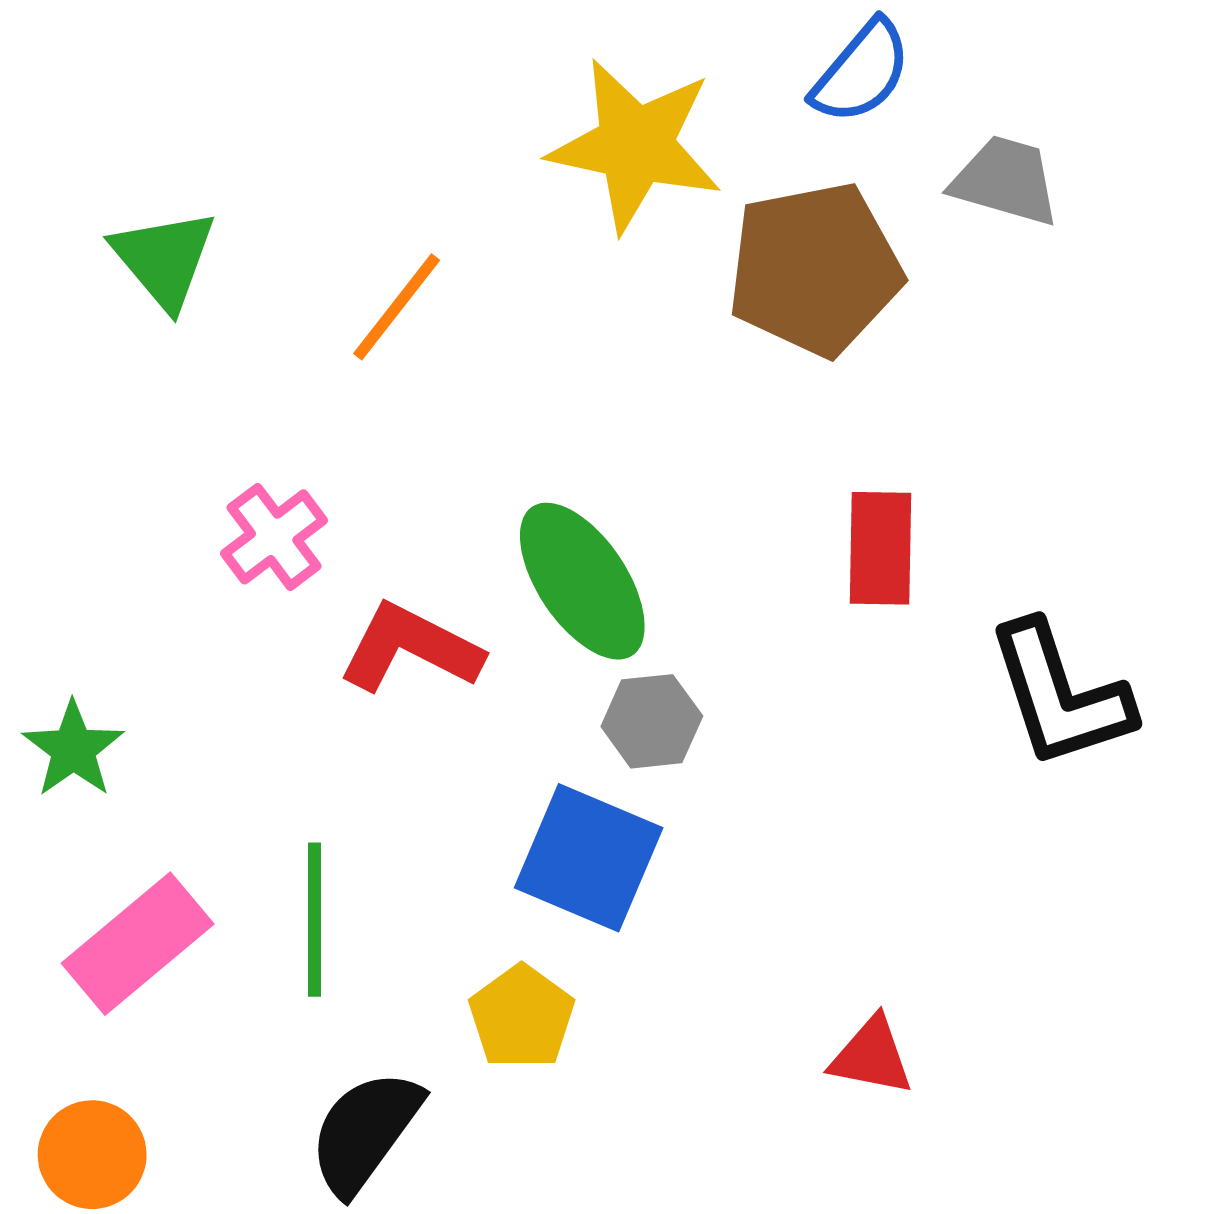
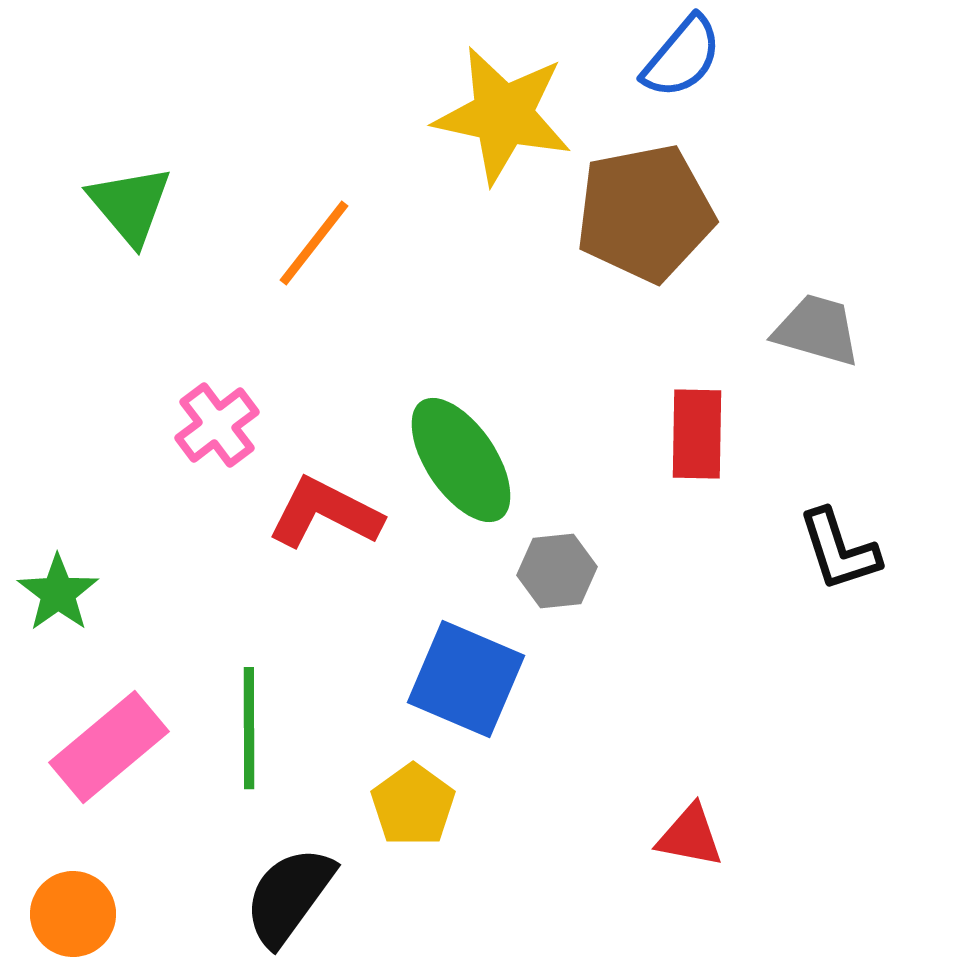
gray trapezoid: (1005, 181) -> (817, 330), moved
black L-shape: (1060, 695) -> (839, 550), size x0.7
gray hexagon: (652, 721) -> (557, 571), moved

